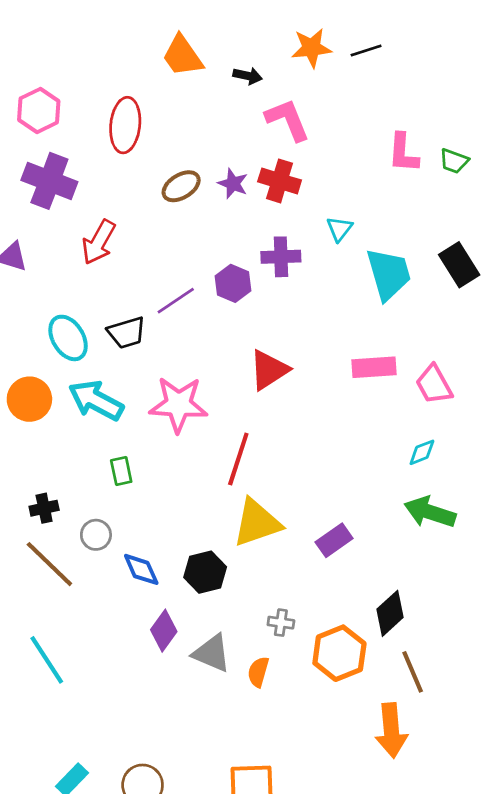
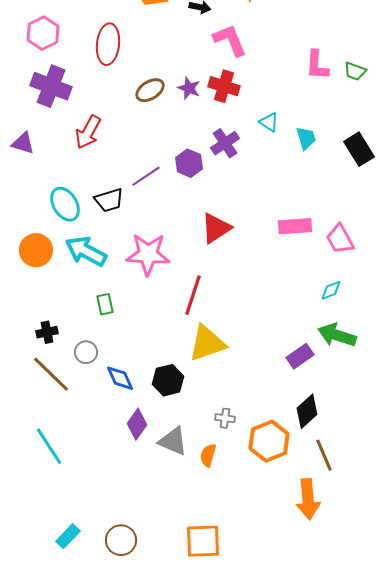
cyan triangle: (339, 229) -> (269, 122), turned -35
purple cross: (281, 257) -> (225, 143), turned -32
cyan trapezoid: (389, 274) -> (306, 138), moved, size x0.6
purple rectangle: (334, 540) -> (300, 356), moved

